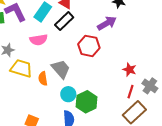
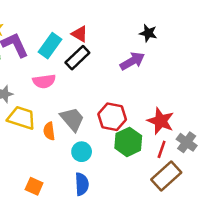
red hexagon: (89, 46) -> (112, 117), moved
red star: (129, 70) -> (161, 121), size x1.5
green hexagon: (86, 102) -> (128, 142), moved

